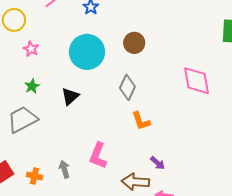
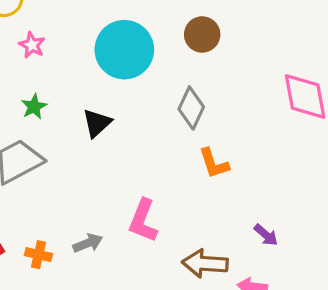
purple arrow: (158, 163) -> (266, 235), moved
gray arrow: (64, 169) -> (88, 243), turned 84

